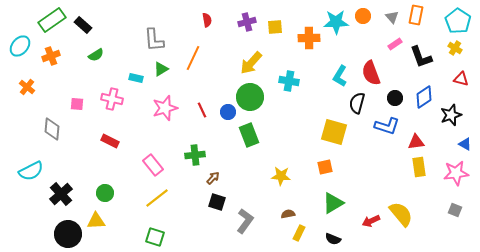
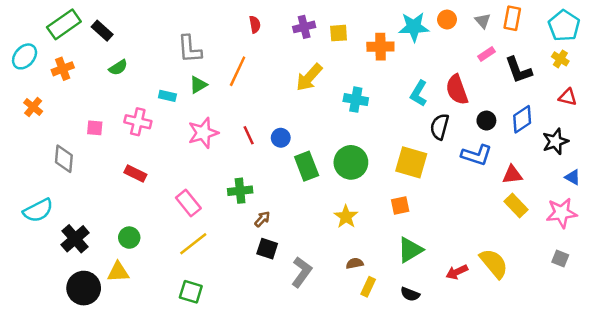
green circle: (250, 97) -> (351, 162), moved
yellow rectangle: (419, 167) -> (516, 205), turned -36
yellow star: (281, 176) -> (346, 217), turned 30

